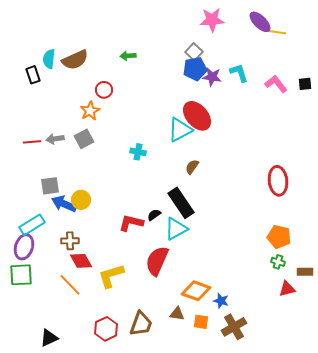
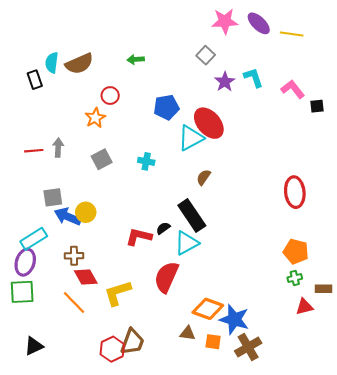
purple ellipse: (260, 22) -> (259, 23), moved
blue pentagon: (195, 69) -> (166, 107), moved
purple star: (212, 77) -> (225, 82), turned 30
black square: (305, 84) -> (317, 106), moved
gray arrow: (55, 139) -> (58, 148), turned 102
gray square: (84, 139) -> (102, 159), moved
green cross: (278, 262) -> (295, 278), turned -32
blue star: (221, 301) -> (234, 319), size x1.8
brown trapezoid: (141, 324) -> (132, 342), moved
black triangle: (49, 338) -> (34, 346), moved

